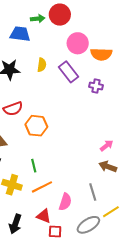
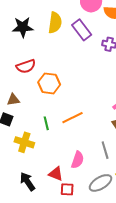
yellow semicircle: (42, 65) -> (55, 23), size x1.5
orange line: (42, 187) -> (73, 118), moved
black arrow: (15, 224) -> (27, 182), turned 126

